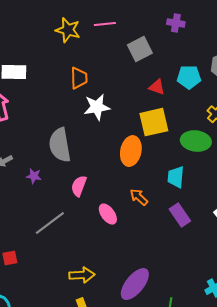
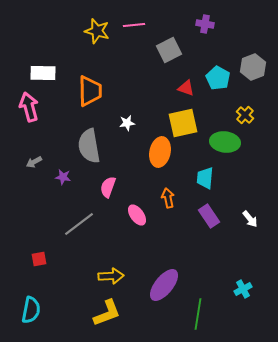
cyan pentagon: (189, 77) -> (218, 78), turned 30
orange trapezoid: (79, 78) -> (90, 91), moved, size x1.4
white star: (97, 107) -> (127, 123), moved, size x0.6
orange arrow: (139, 197) -> (168, 198), turned 36

